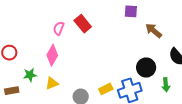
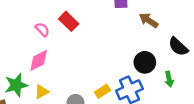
pink semicircle: (59, 28) -> (42, 30), turned 120
pink diamond: (52, 55) -> (39, 60), turned 40
green star: (30, 75) -> (16, 85), size x1.5

